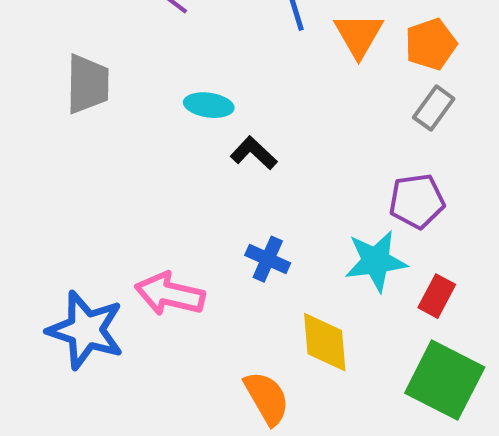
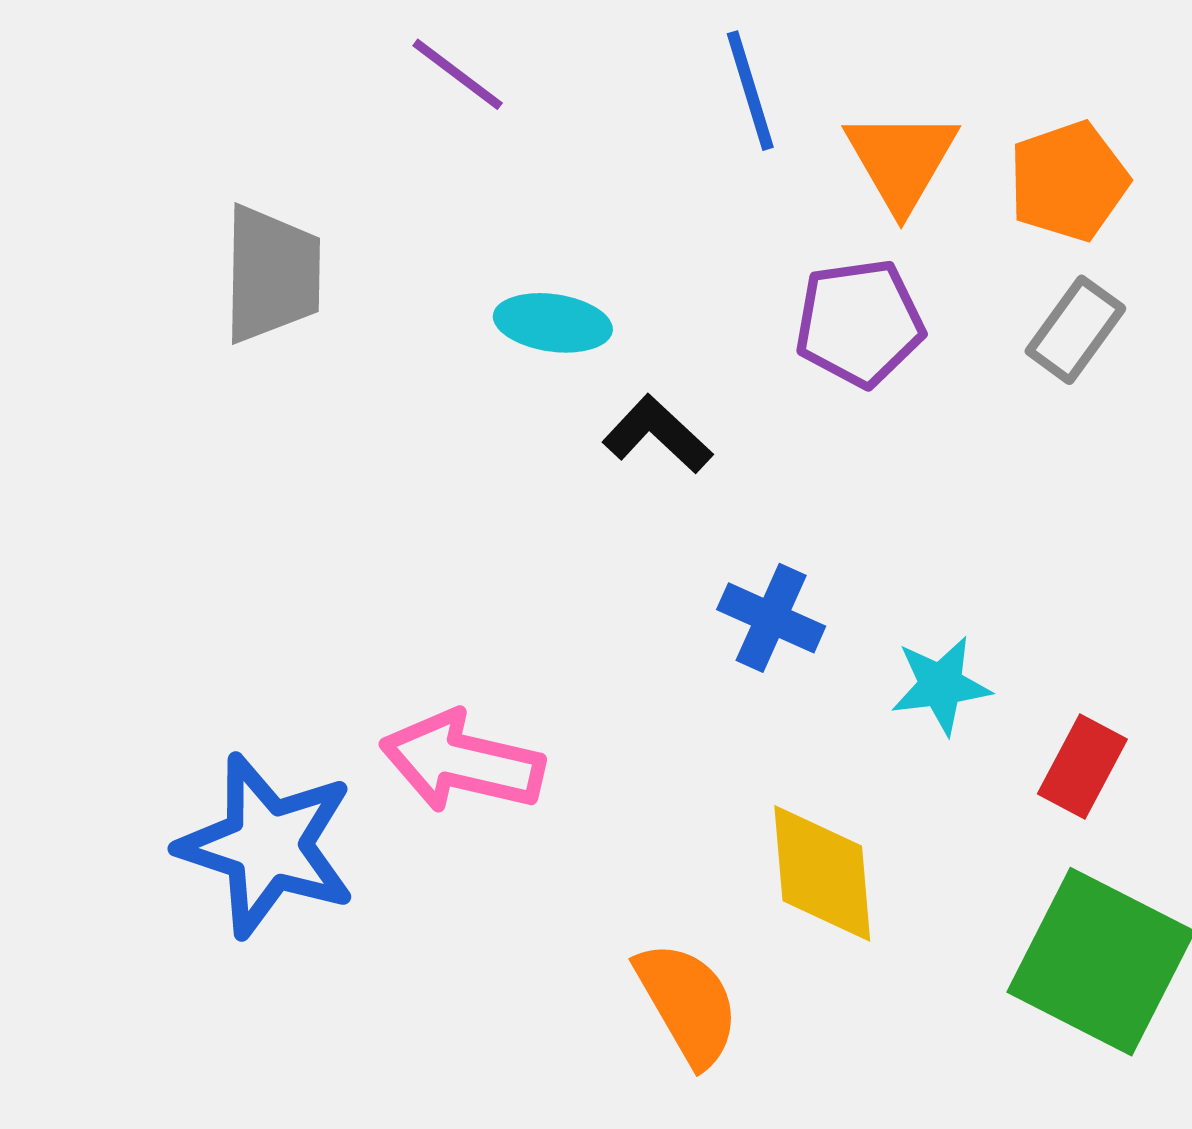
purple pentagon: (417, 201) -> (859, 323), moved
blue cross: (268, 259) -> (771, 618), moved
cyan star: (376, 261) -> (941, 685), size x0.7

